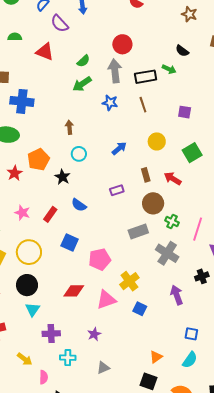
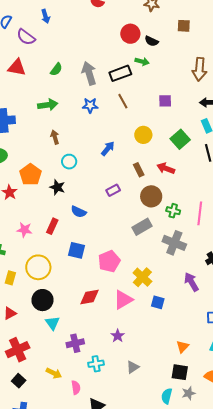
red circle: (122, 44) -> (130, 34), moved
green arrow: (82, 84) -> (48, 105), moved, turned -144

